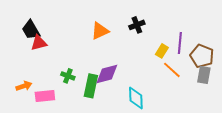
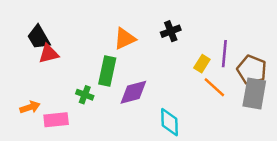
gray rectangle: (204, 75) -> (254, 93), size x1.4
green rectangle: (91, 86) -> (107, 71), moved

